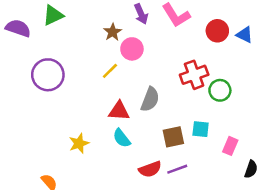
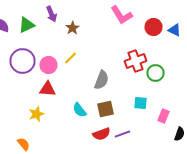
purple arrow: (141, 14) -> (52, 14), moved
green triangle: (53, 15) -> (26, 25), moved
pink circle: (132, 49) -> (48, 65), moved
red triangle: (119, 111) -> (48, 89), moved
brown square: (173, 137) -> (106, 109), moved
yellow star: (79, 143) -> (36, 114), moved

